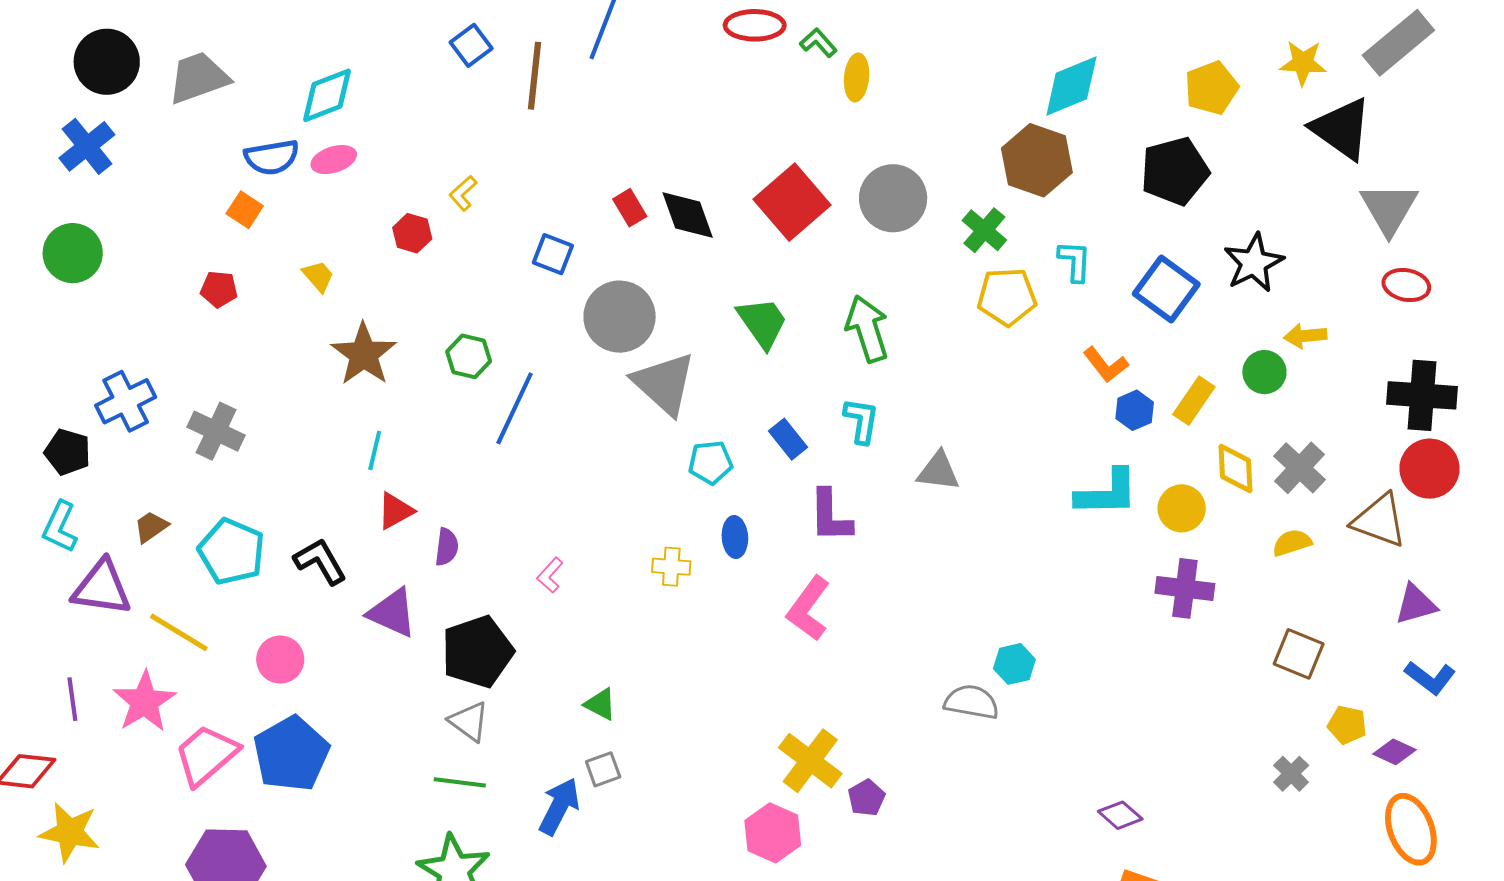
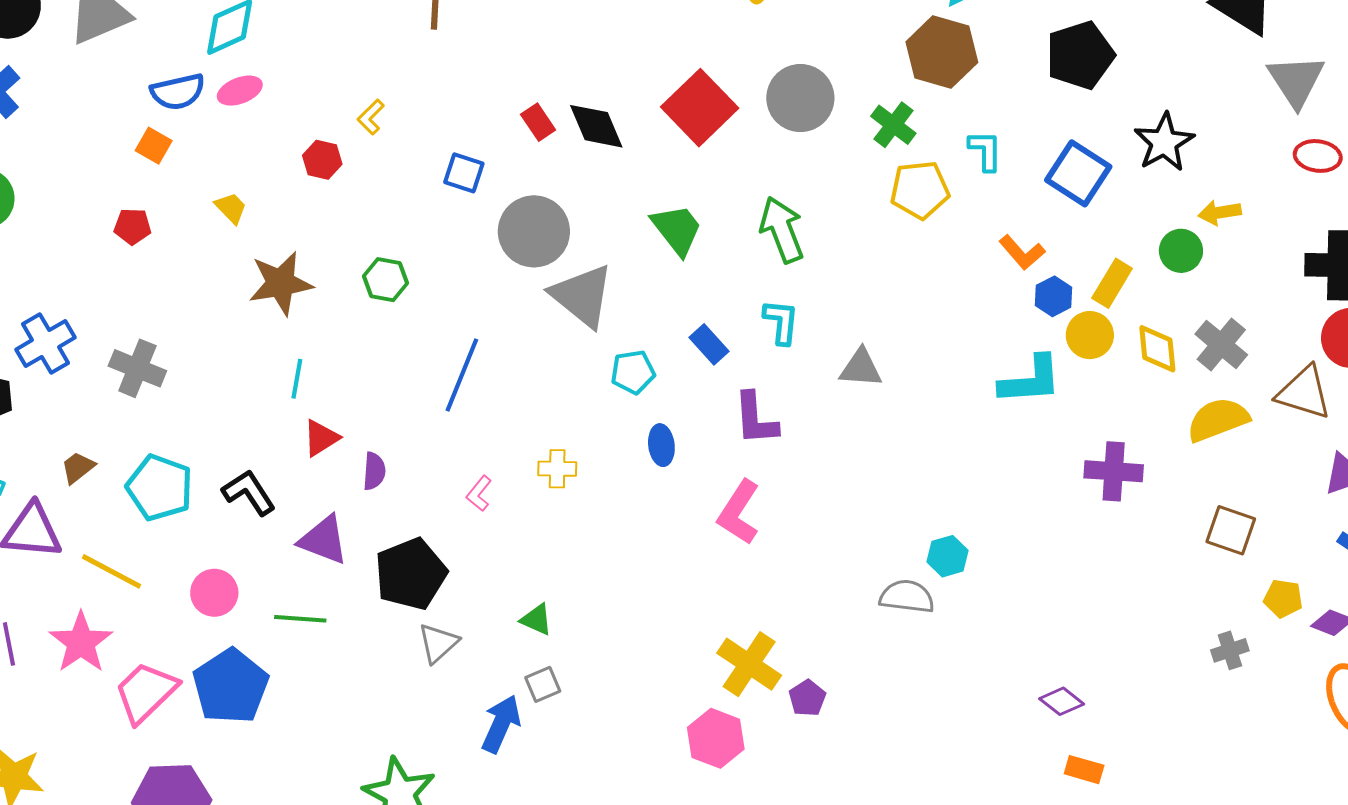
brown star: (364, 354) -> (281, 283), turned 30
blue line: (515, 408) -> (462, 375), moved
yellow circle: (1182, 508) -> (1090, 335), moved
yellow semicircle: (1292, 543) -> (1218, 420), size x1.6
yellow cross: (671, 567) -> (557, 469), moved
gray triangle: (469, 721) -> (438, 643), moved, turned 45
gray cross: (1291, 774) -> (1230, 650), turned 30
green line: (460, 782) -> (300, 619), moved

